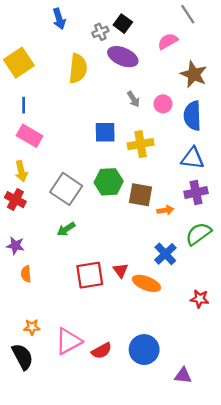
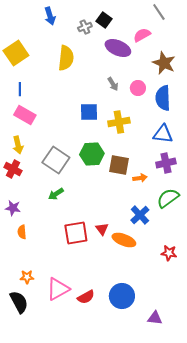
purple ellipse: (123, 57) -> (118, 48), moved

